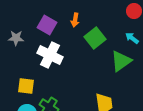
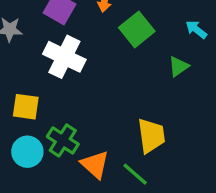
green triangle: (121, 61) -> (179, 66), size x0.6

